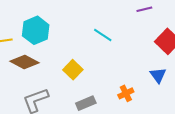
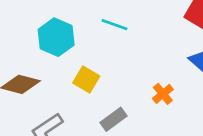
cyan hexagon: (36, 30) -> (56, 37), moved

